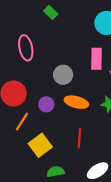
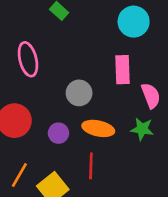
orange line: (22, 122) -> (19, 175), moved
red line: (79, 138) -> (91, 166), moved

